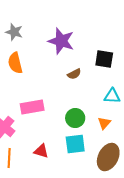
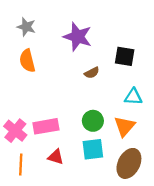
pink rectangle: (32, 107) -> (46, 126), moved
orange triangle: (104, 123) -> (125, 126), size x1.5

